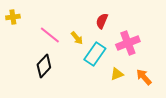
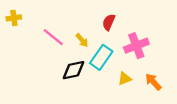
black diamond: (44, 66) -> (73, 70), moved, turned 35

